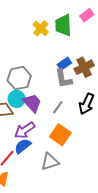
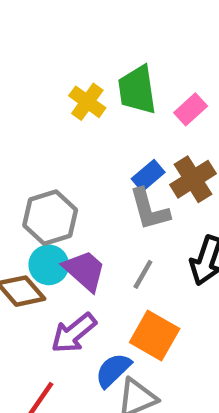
pink rectangle: (87, 15) -> (191, 109), moved
blue semicircle: (23, 146) -> (113, 370), moved

